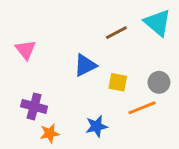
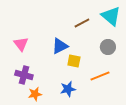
pink triangle: (26, 50) -> (21, 44), moved
yellow square: (118, 82) -> (74, 61), moved
gray circle: (159, 82) -> (108, 47), moved

